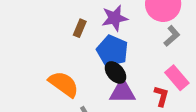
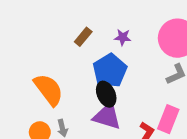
purple star: (115, 18) -> (123, 37), size x0.6
pink rectangle: (177, 78) -> (168, 119), turned 45

